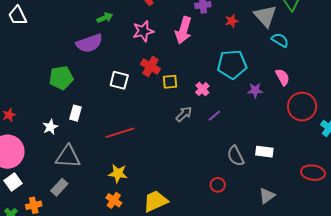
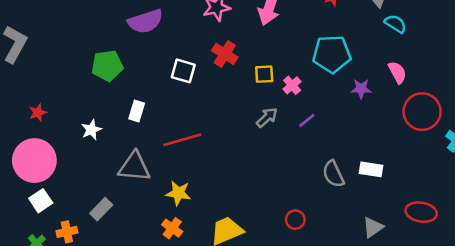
yellow square: (170, 82) -> (264, 74), moved
white rectangle: (76, 113) -> (137, 111), moved
gray triangle: (68, 157) -> (134, 167), moved
red ellipse: (313, 173) -> (421, 212), moved
red circle: (218, 185) -> (295, 220), moved

